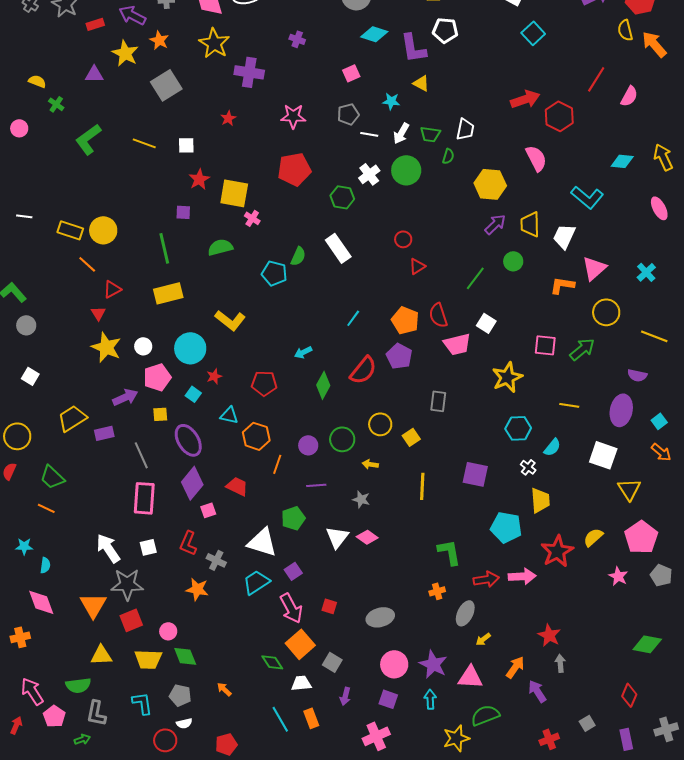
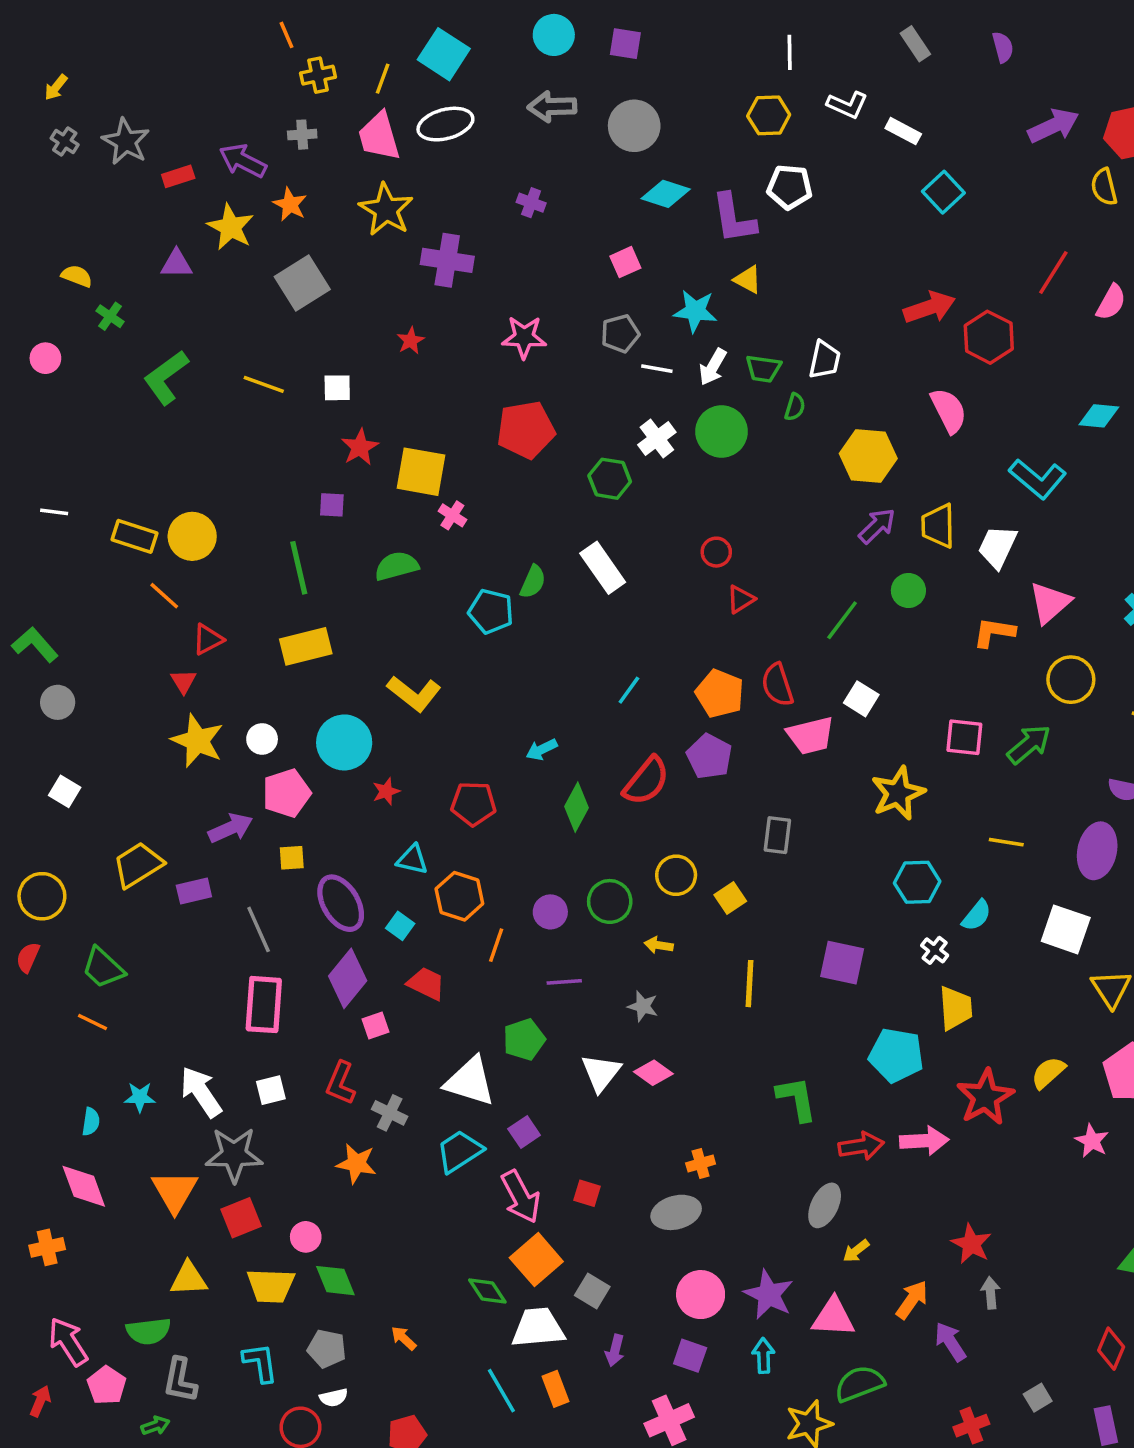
cyan star: (391, 101) -> (695, 311), size x1.4
cyan square: (193, 394) -> (400, 926), moved
cyan star: (24, 546) -> (140, 1097), moved
orange cross: (437, 591) -> (701, 1164), moved
white trapezoid: (301, 683) -> (538, 1328), size x1.5

